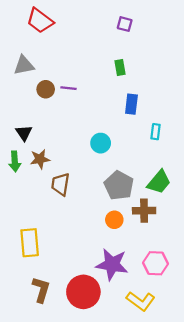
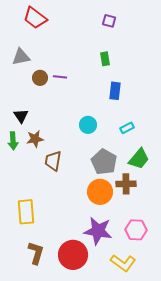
cyan rectangle: (156, 132) -> (127, 128), moved, turned 56
orange circle: (114, 220) -> (100, 192), size x1.6

